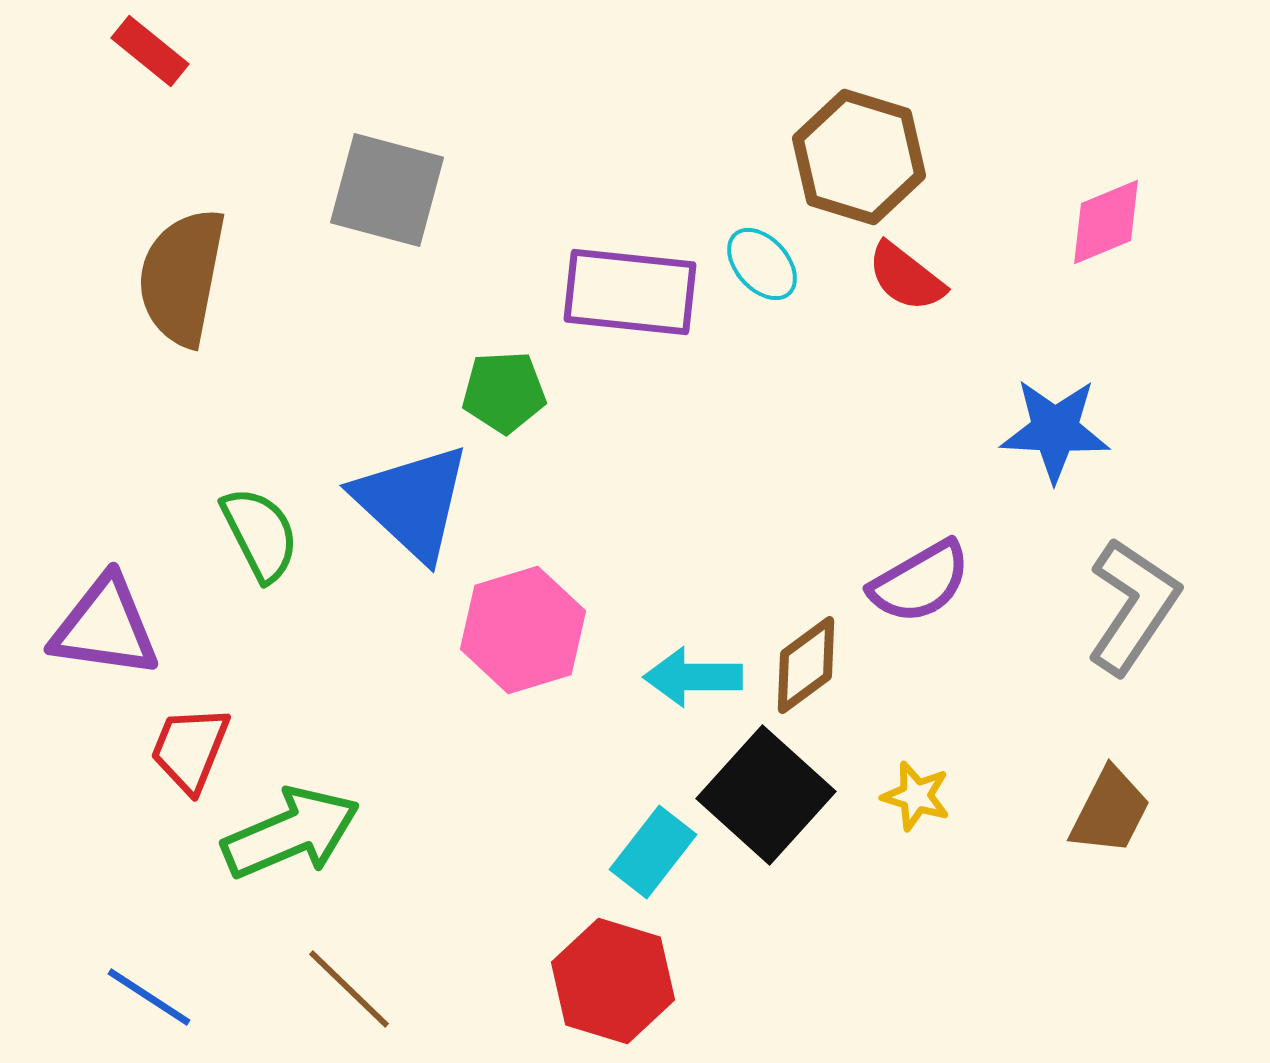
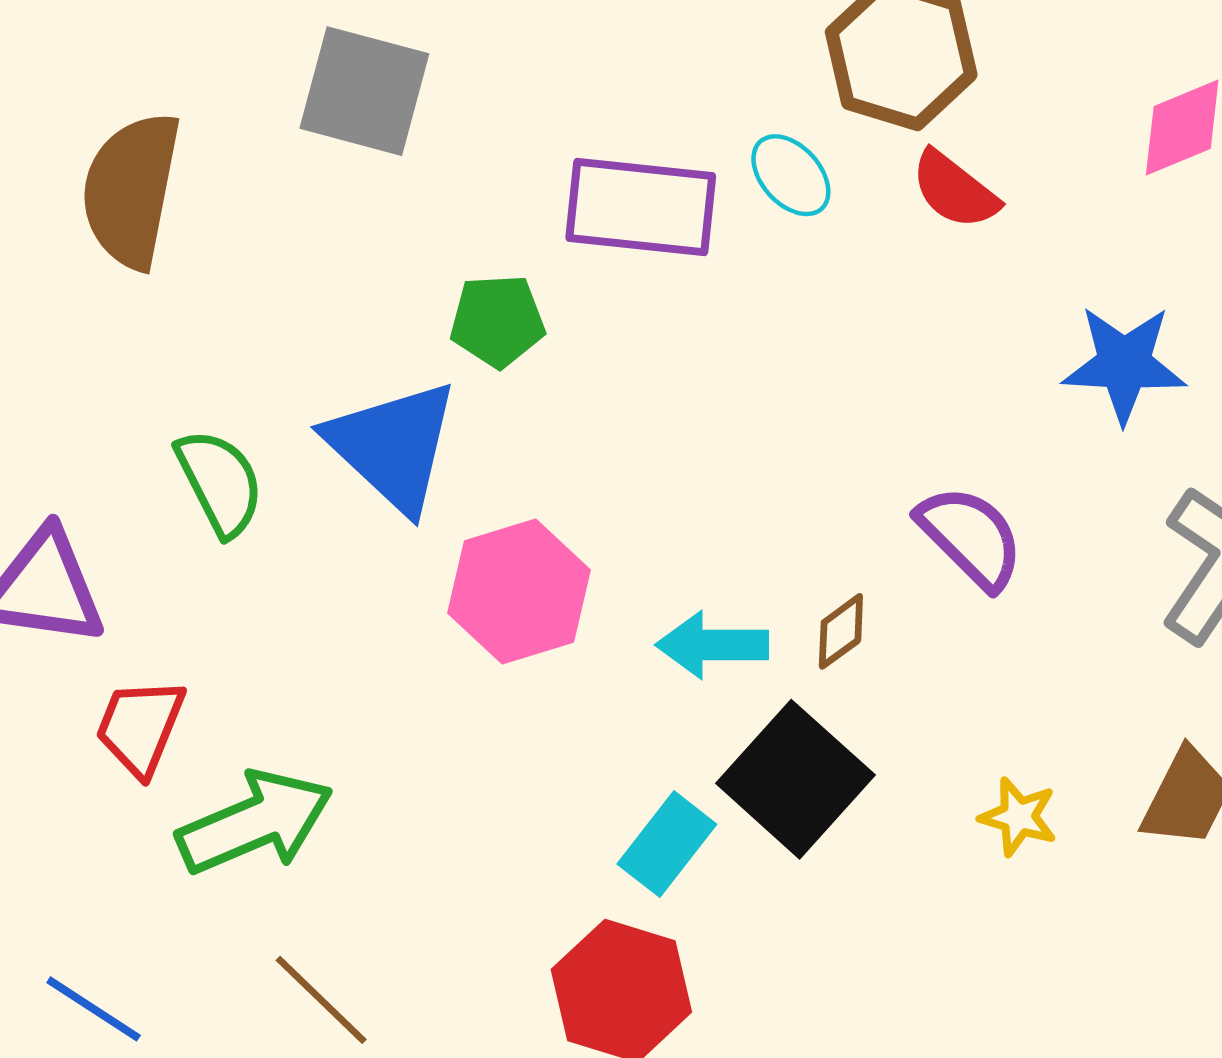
purple semicircle: (920, 582) -> (971, 537), turned -105
brown diamond: (806, 665) -> (841, 631), size x0.7
yellow star: (916, 796) -> (1018, 817), moved

